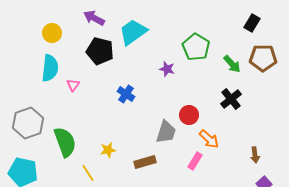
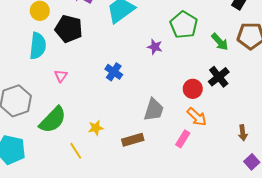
black pentagon: (100, 51) -> (69, 29), moved
pink triangle: (73, 85) -> (61, 76), moved
red circle: (189, 115) -> (193, 89), moved
green semicircle: (65, 142) -> (53, 120), turned 64

